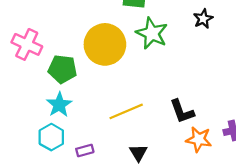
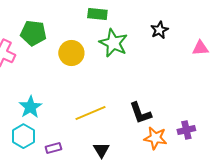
yellow circle: (105, 44) -> (71, 53), size x0.7
green pentagon: (63, 69) -> (33, 33), moved

